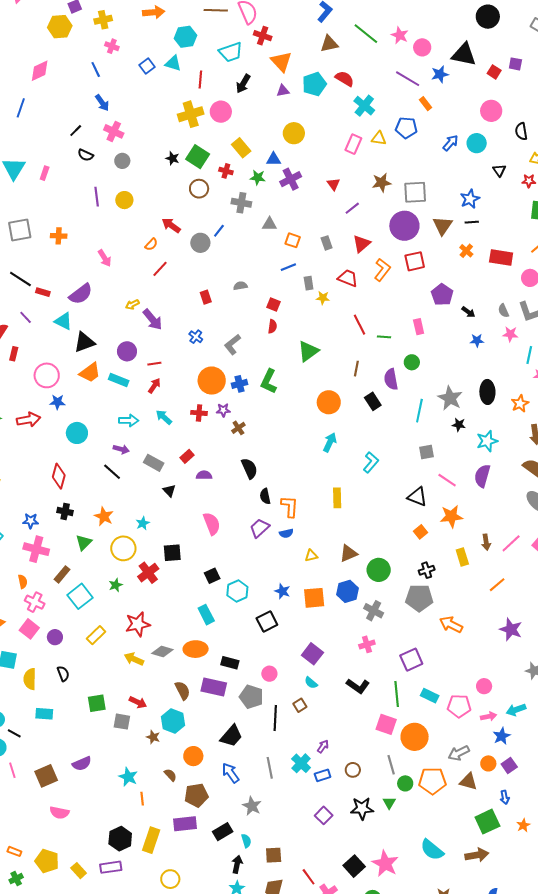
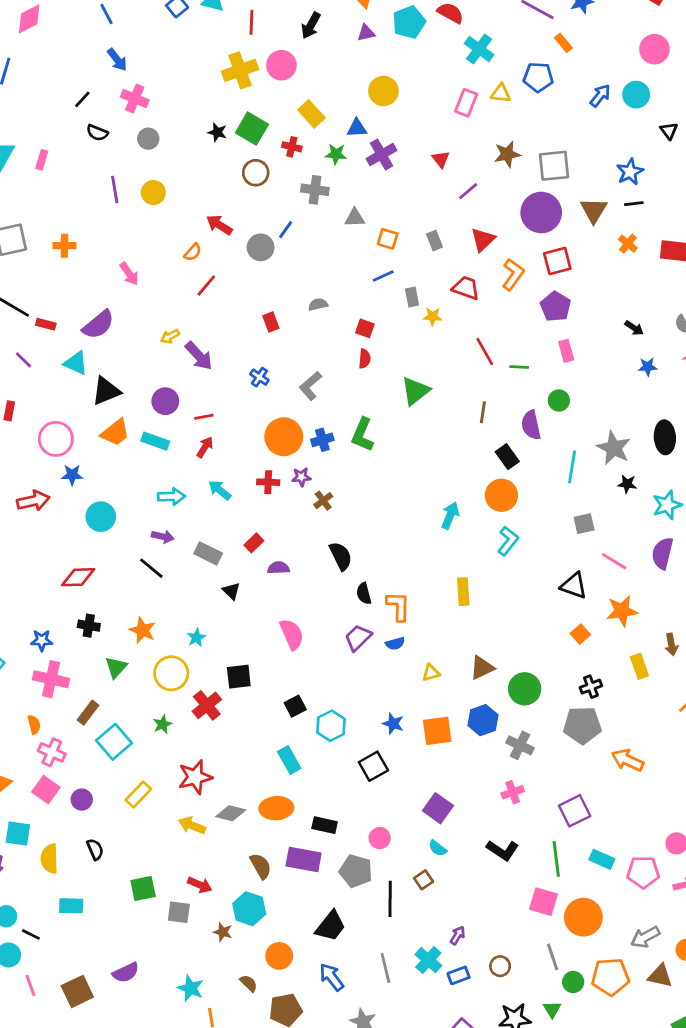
purple pentagon: (442, 295) -> (556, 307), moved
orange circle: (329, 402) -> (501, 495), moved
red diamond: (59, 476) -> (78, 577), turned 75

